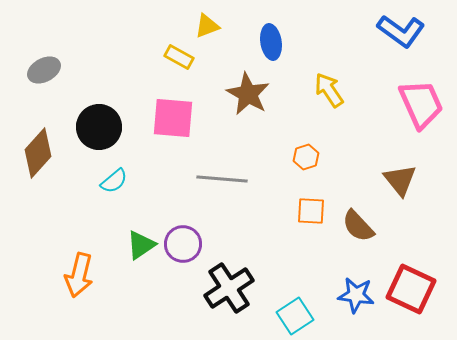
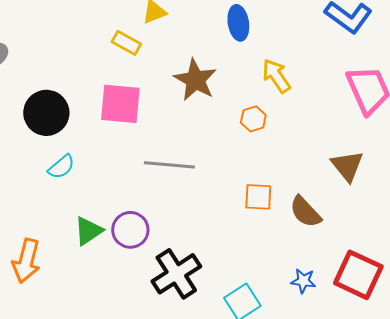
blue ellipse: (271, 42) -> (238, 23), moved
orange hexagon: (306, 157) -> (253, 119), moved
blue star: (356, 295) -> (303, 281), size x0.7

